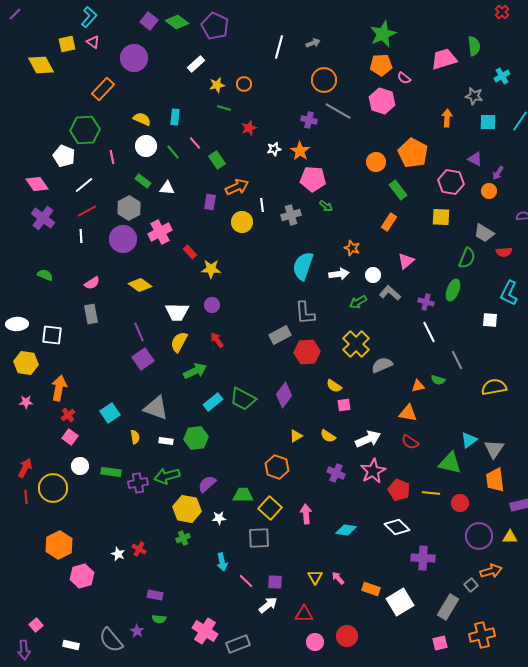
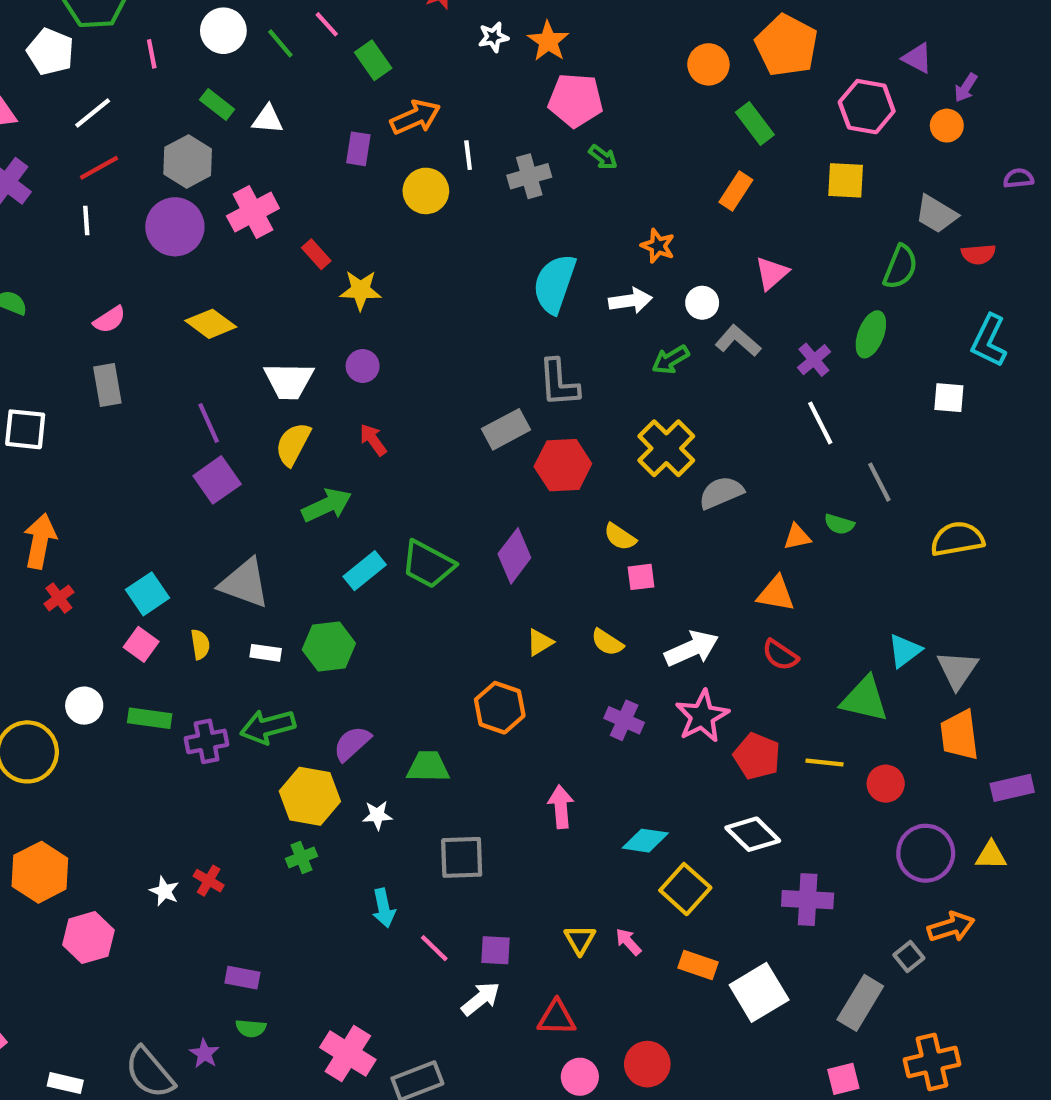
purple cross: (426, 302) -> (814, 360), turned 35
pink square: (70, 437) -> (141, 644), moved
yellow square: (270, 508) -> (685, 889), moved

